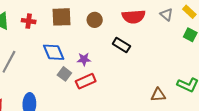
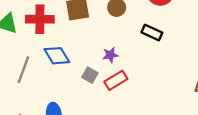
red cross: (29, 21) -> (40, 19), size x1.6
blue diamond: (54, 52) -> (57, 56), moved

